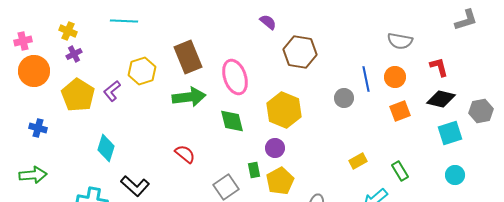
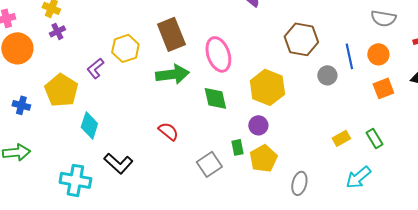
brown hexagon: (300, 52) -> (301, 39), moved
yellow pentagon: (78, 95) -> (61, 90), moved
green rectangle: (400, 171) -> (374, 138), moved

